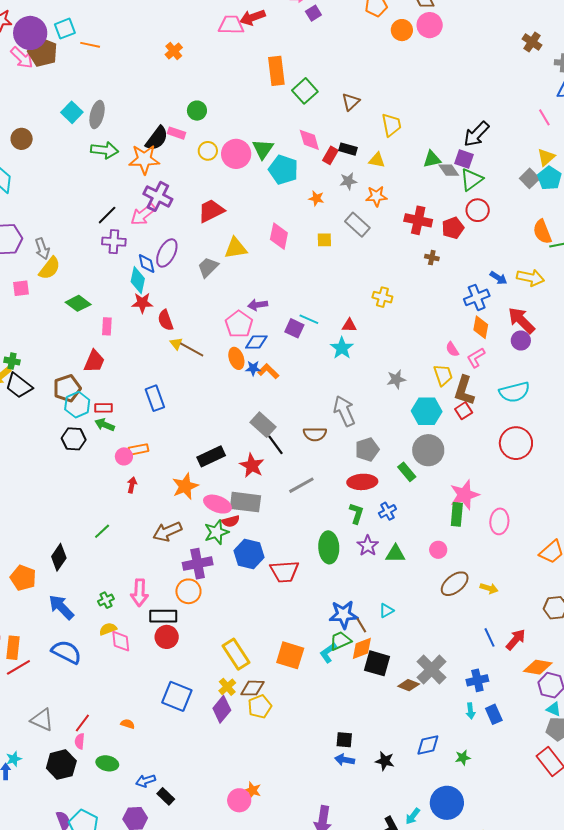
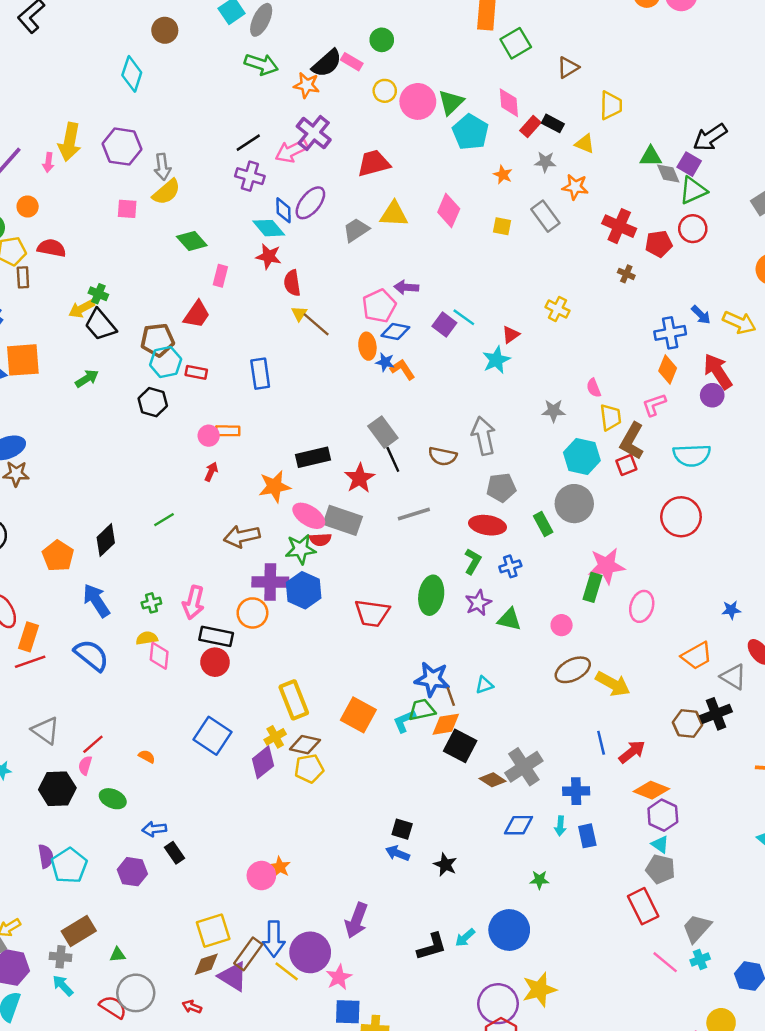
orange star: (144, 159) -> (307, 85), size x0.7
cyan diamond: (138, 280) -> (269, 228), turned -64
red triangle: (349, 325) -> (511, 335), turned -49
pink semicircle: (452, 349) -> (594, 388), moved
green arrow: (105, 425) -> (87, 379), moved, turned 114
blue hexagon: (249, 554) -> (304, 590), moved
yellow arrow: (489, 588) -> (613, 684), size x1.6
blue diamond: (428, 745) -> (518, 825), moved

